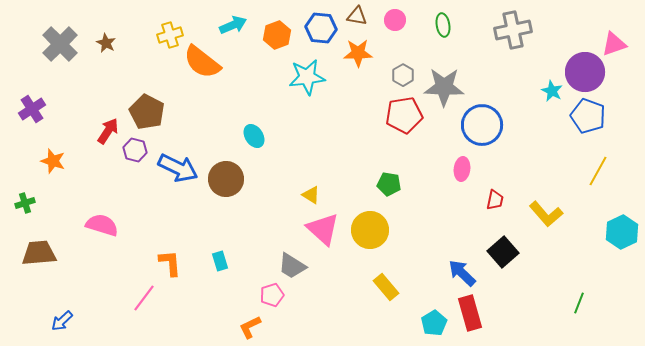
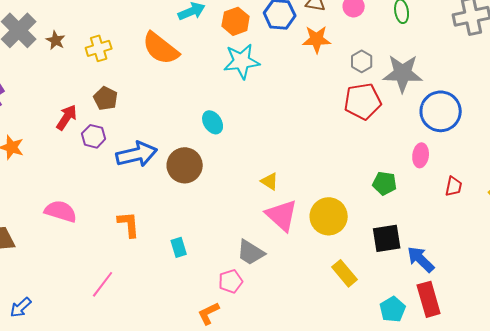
yellow cross: (170, 35) -> (99, 48), moved
brown star: (106, 43) -> (56, 40), moved
cyan star: (307, 77) -> (242, 61), moved
brown pentagon: (147, 112) -> (106, 98), size x0.7
blue arrow: (178, 168) -> (137, 154), turned -39
green pentagon: (389, 184) -> (385, 183), moved
black square: (503, 252) -> (387, 238), moved, turned 32
orange L-shape: (170, 263) -> (129, 224), moved

